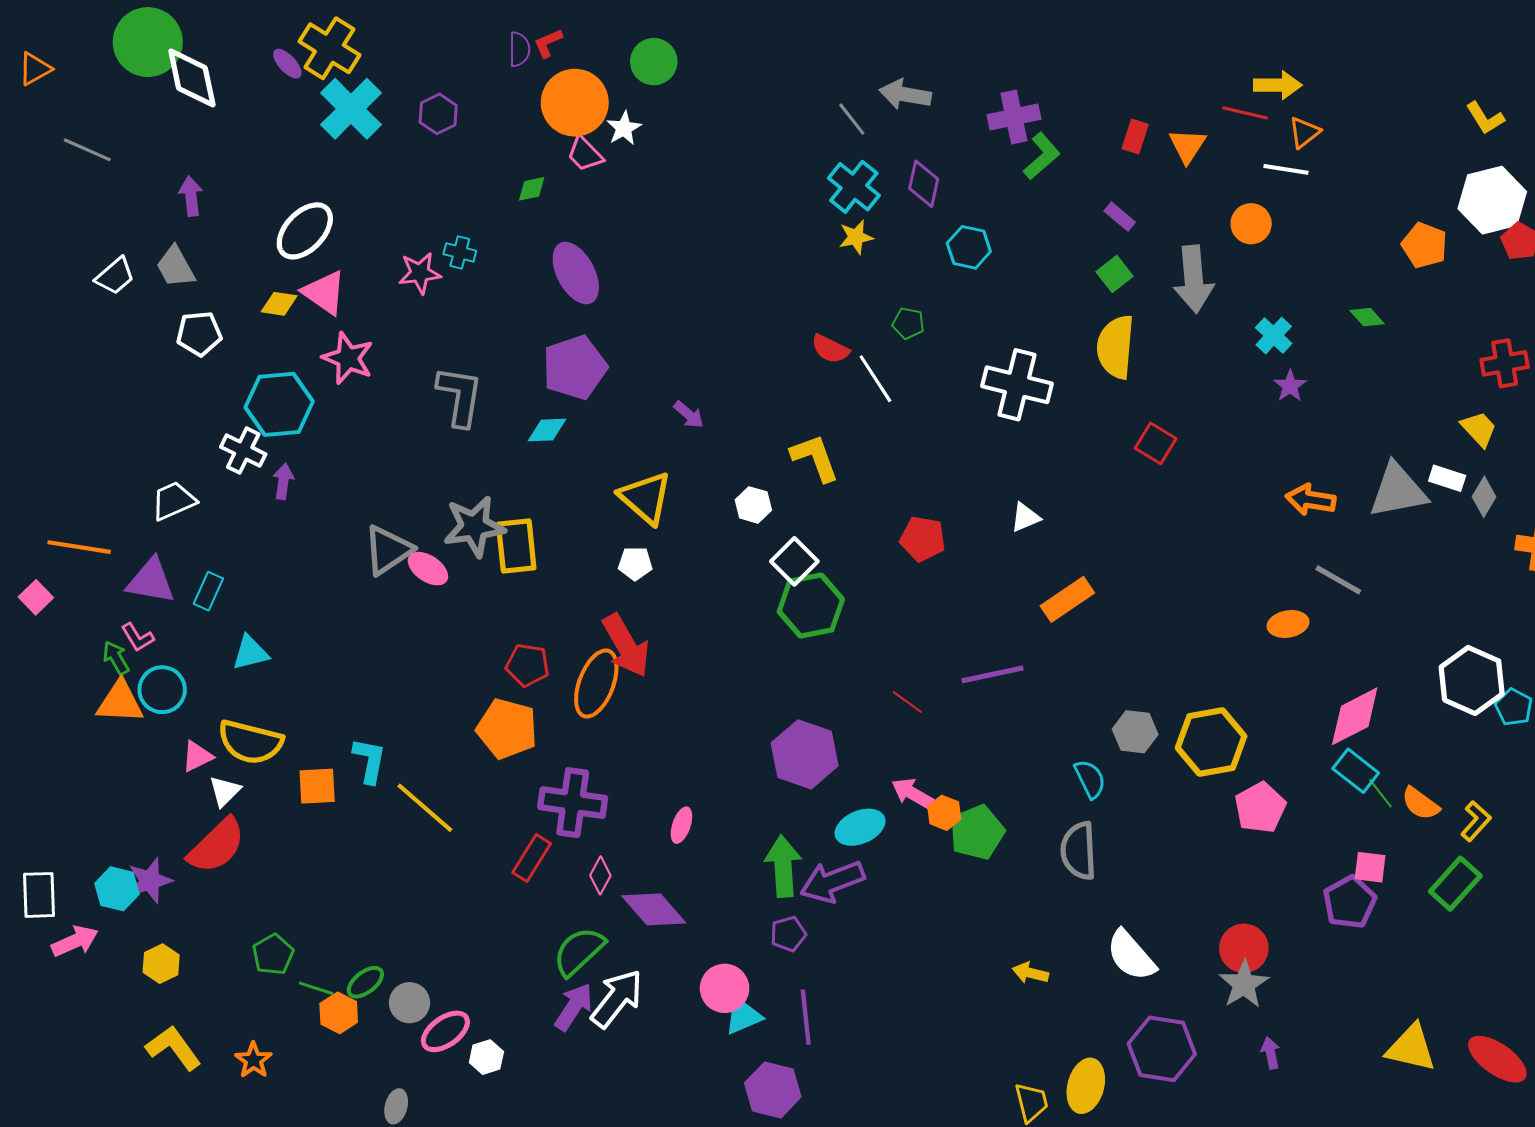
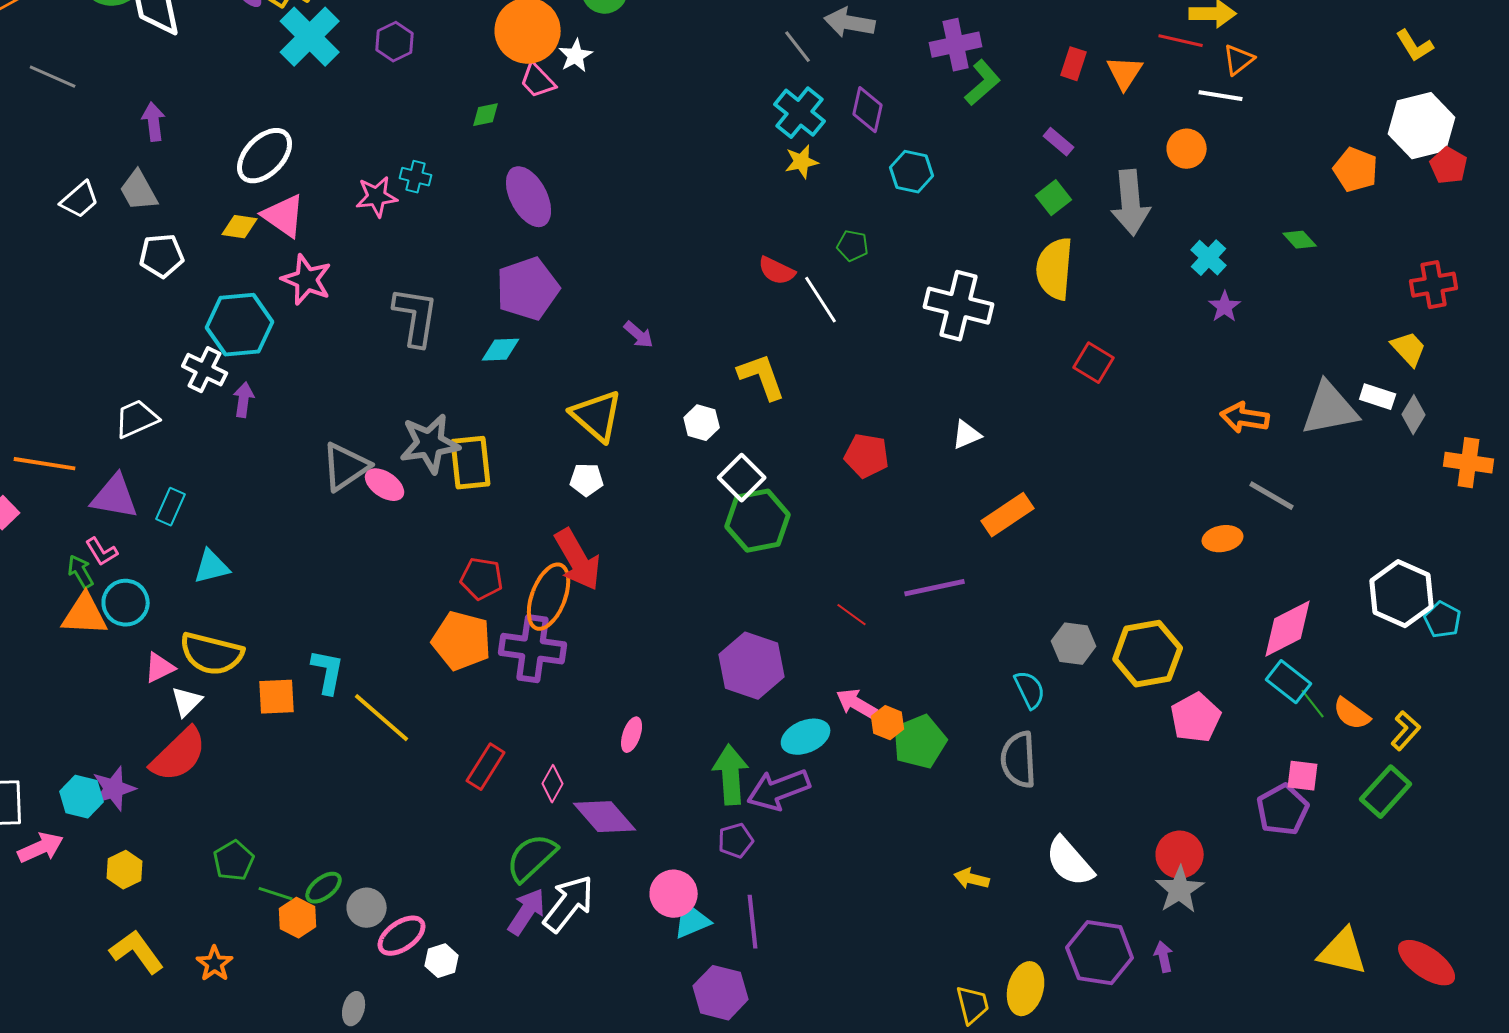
purple cross: (573, 803) -> (533, 649), moved
purple arrow: (1271, 1053) -> (1164, 957), moved

